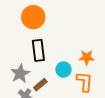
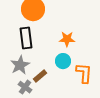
black rectangle: (38, 50) -> (26, 38), moved
orange star: (87, 57) -> (67, 39), moved

